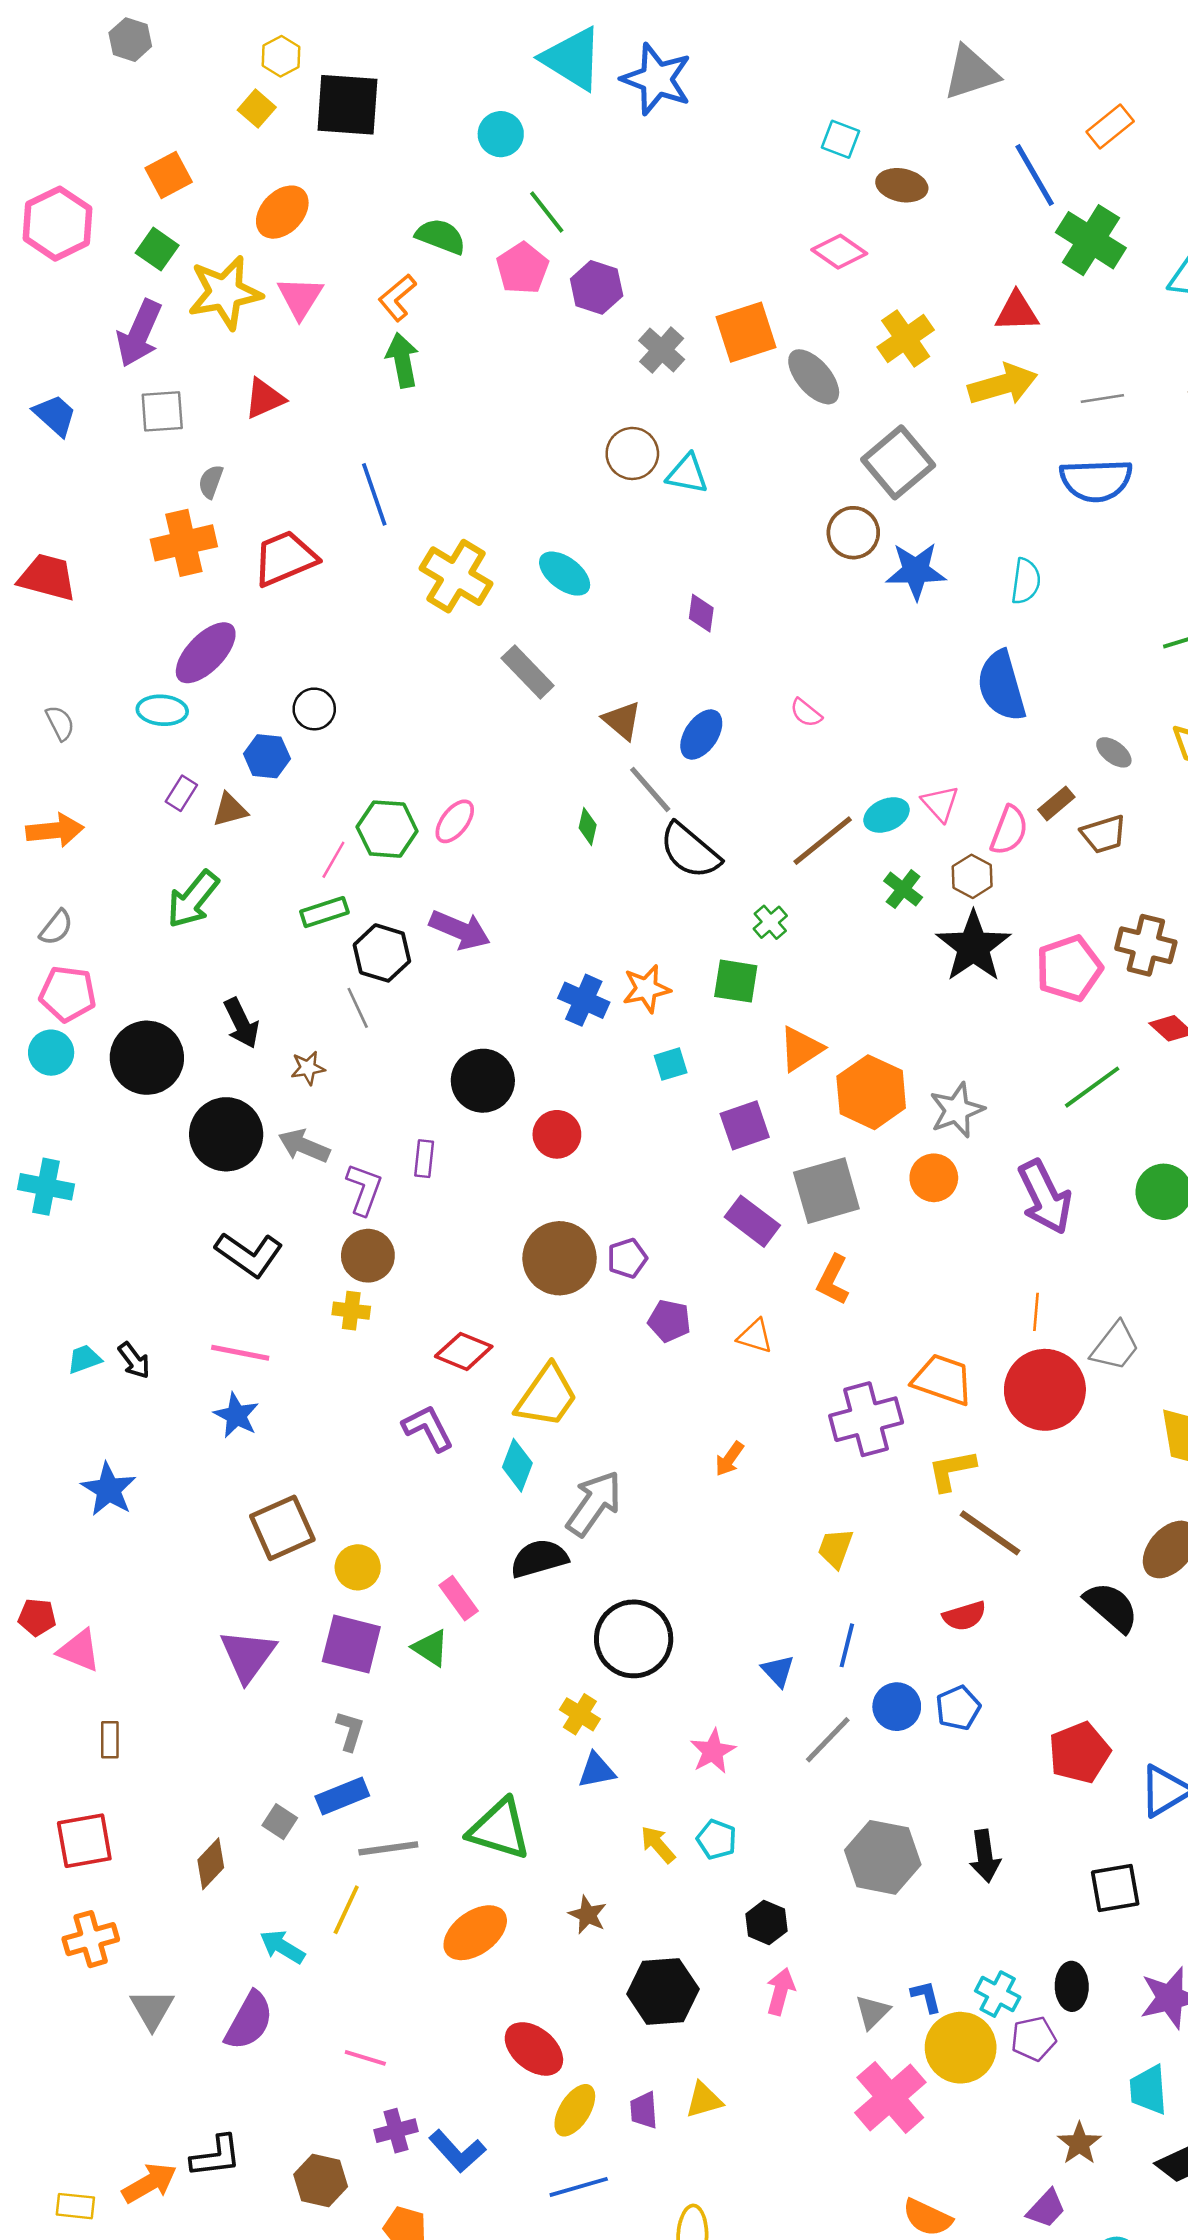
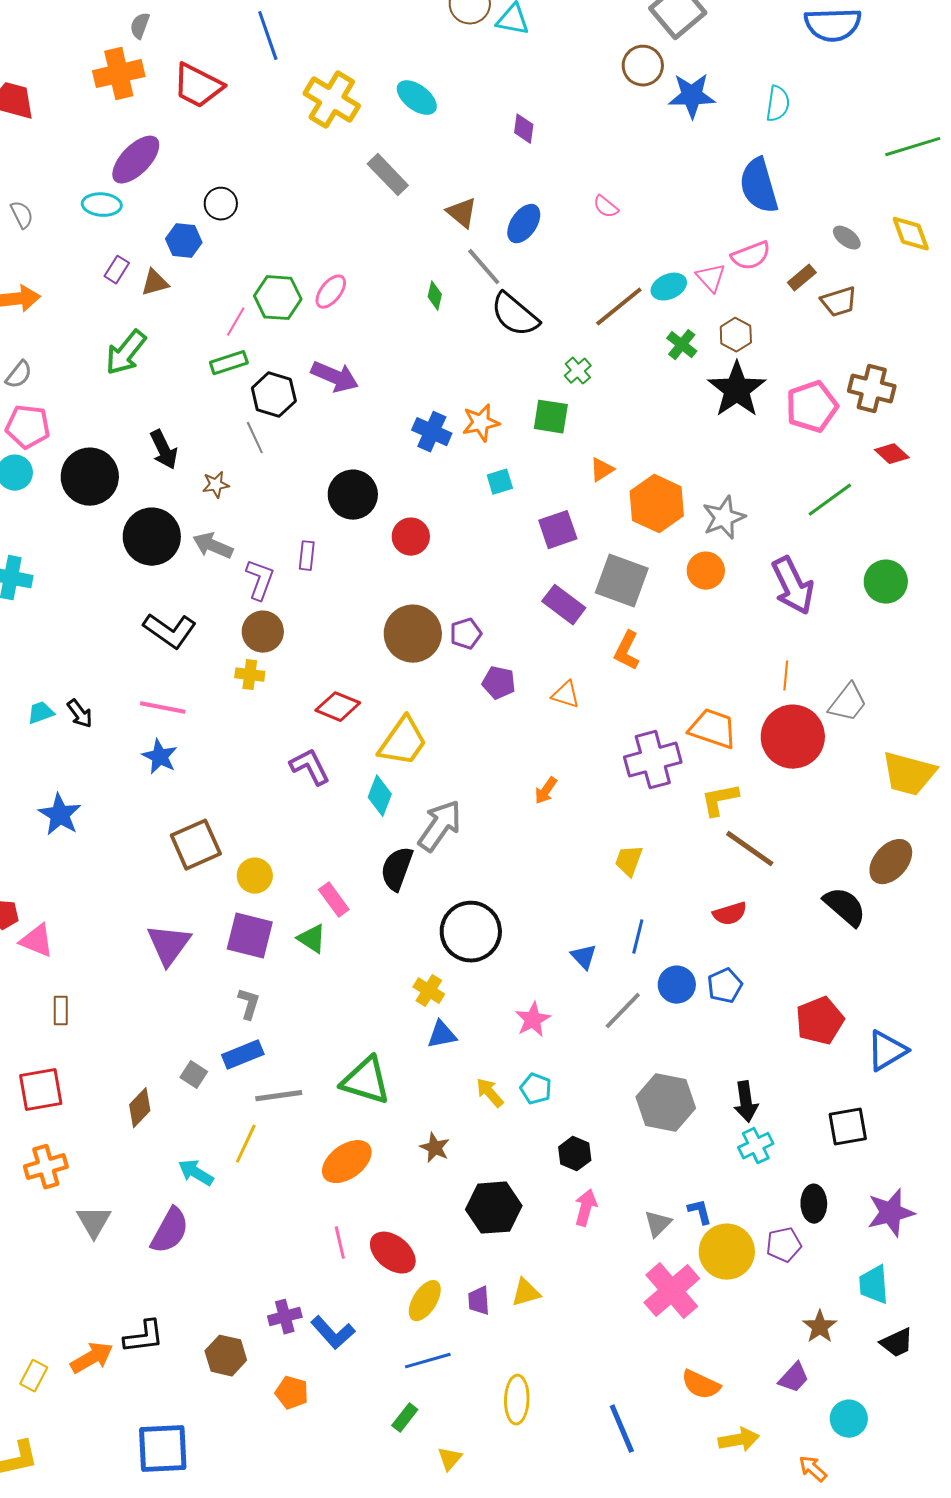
red trapezoid: (285, 558) -> (198, 86), turned -130
pink semicircle: (1009, 830) -> (751, 256), moved, turned 48
orange triangle: (801, 1049) -> (602, 470), size x0.7
gray square: (826, 1191) -> (622, 581), turned 36
black semicircle: (539, 1558) -> (397, 869), turned -54
cyan cross: (998, 1994) -> (756, 1146), moved, turned 36
pink line: (365, 2058) -> (340, 1243), moved, turned 60
yellow rectangle: (75, 2206) -> (34, 1376), turned -68

